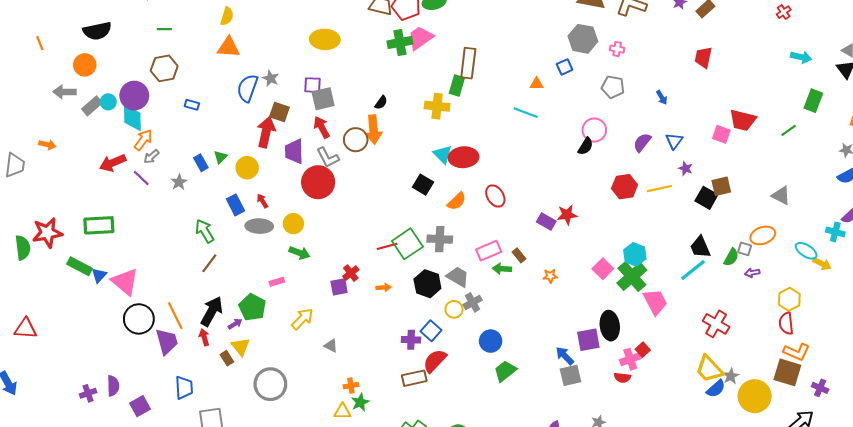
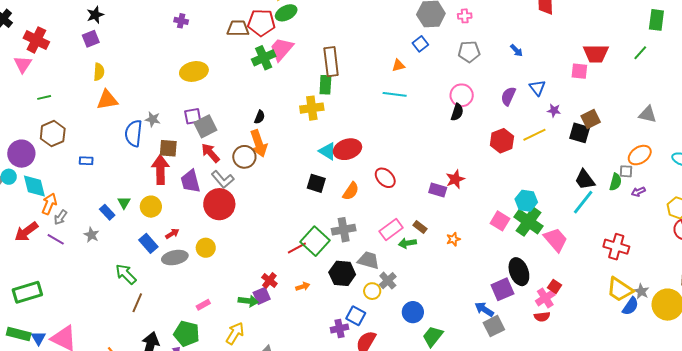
purple circle: (134, 96) -> (21, 154), moved
red arrow: (262, 201) -> (172, 234), turned 104
green arrow: (299, 253) -> (248, 301), moved

